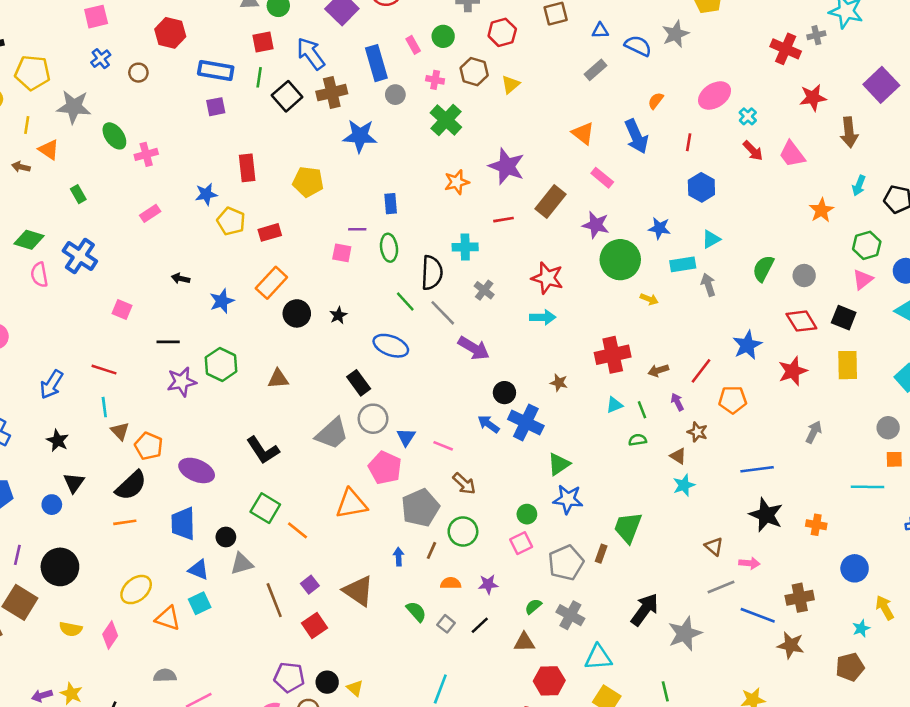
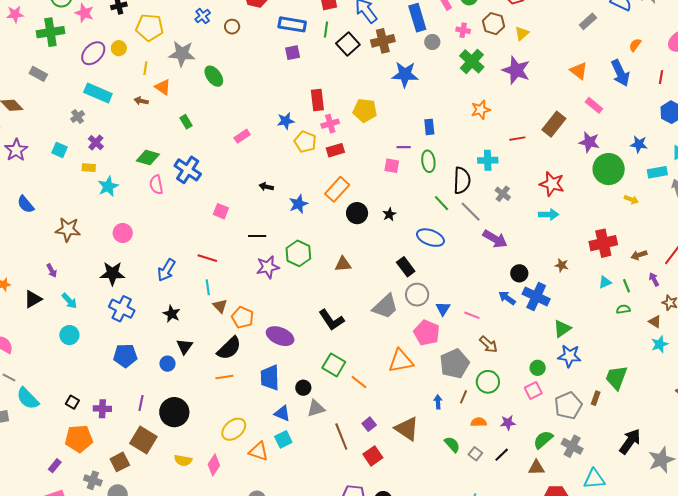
pink cross: (146, 154) -> (330, 124), moved
purple star: (507, 166) -> (516, 70), moved
green semicircle: (533, 606) -> (543, 440), size x1.5

